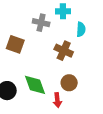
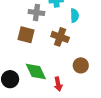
brown square: (15, 44) -> (26, 35), moved
brown circle: (69, 83) -> (81, 65), moved

